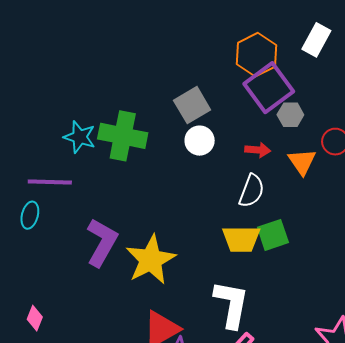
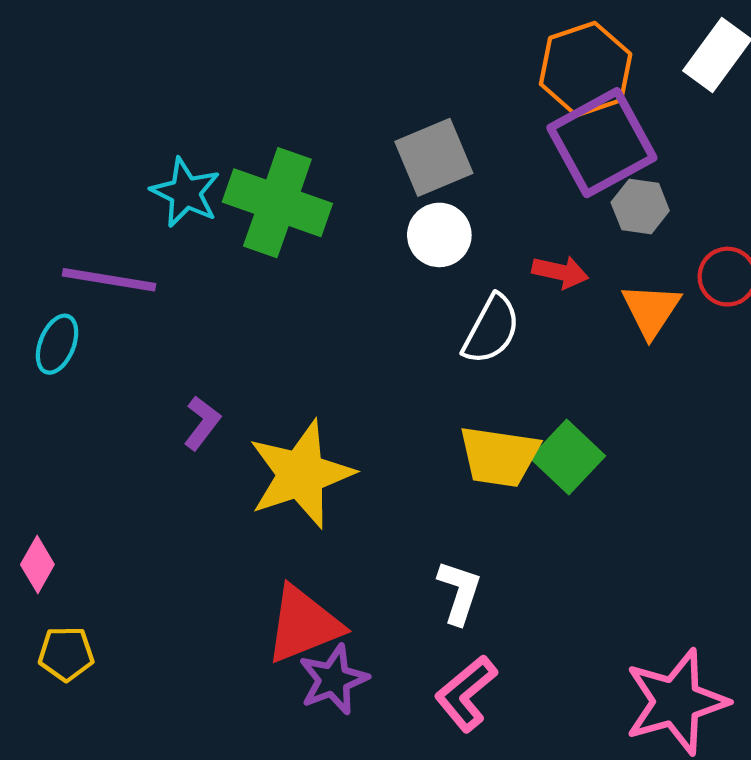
white semicircle: (252, 191) -> (491, 329), moved
green square: (273, 235) -> (568, 457), turned -36
purple L-shape: (102, 242) -> (202, 423), size x0.5
white L-shape: (231, 304) -> (459, 592), size x0.6

